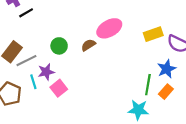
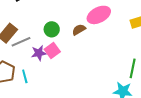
cyan line: (33, 82) -> (25, 76), moved
pink square: (59, 88) -> (52, 51), moved

